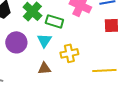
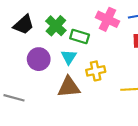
brown triangle: (44, 68) -> (69, 87), size x1.6

